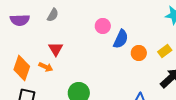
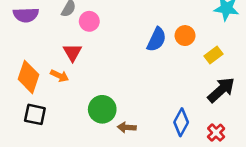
pink circle: (103, 26) -> (89, 21), moved
orange circle: (139, 53) -> (185, 36), moved

